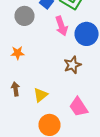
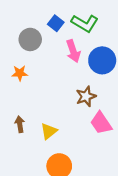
orange star: (18, 53) -> (20, 73), moved
pink trapezoid: (78, 107) -> (101, 123), moved

